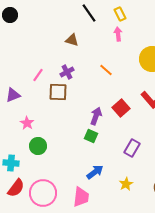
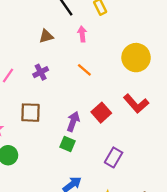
pink arrow: (118, 34) -> (82, 34), moved
brown triangle: (72, 40) -> (46, 36), turned -32
brown square: (58, 92) -> (31, 113), moved

